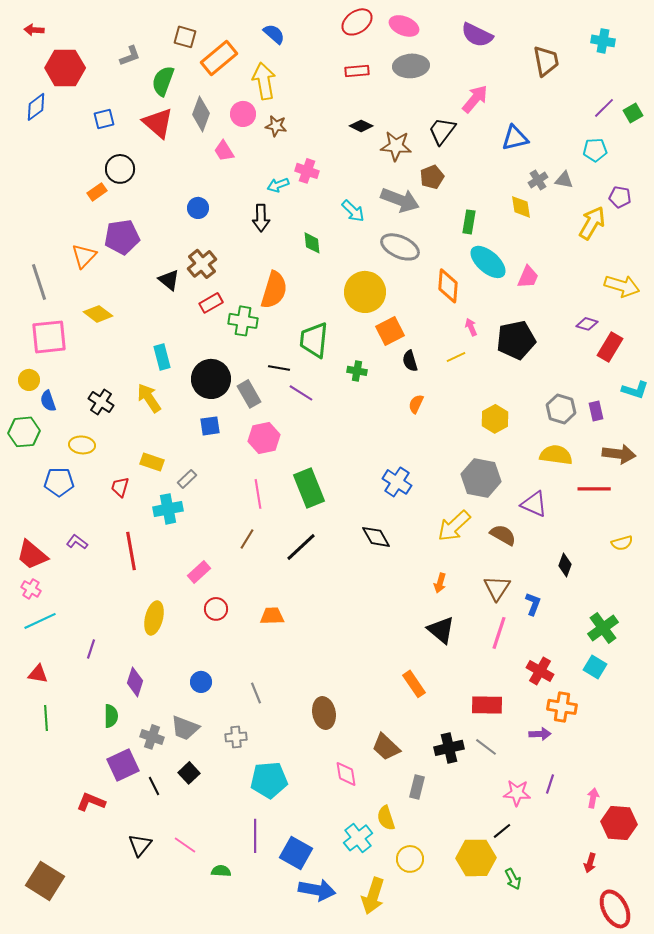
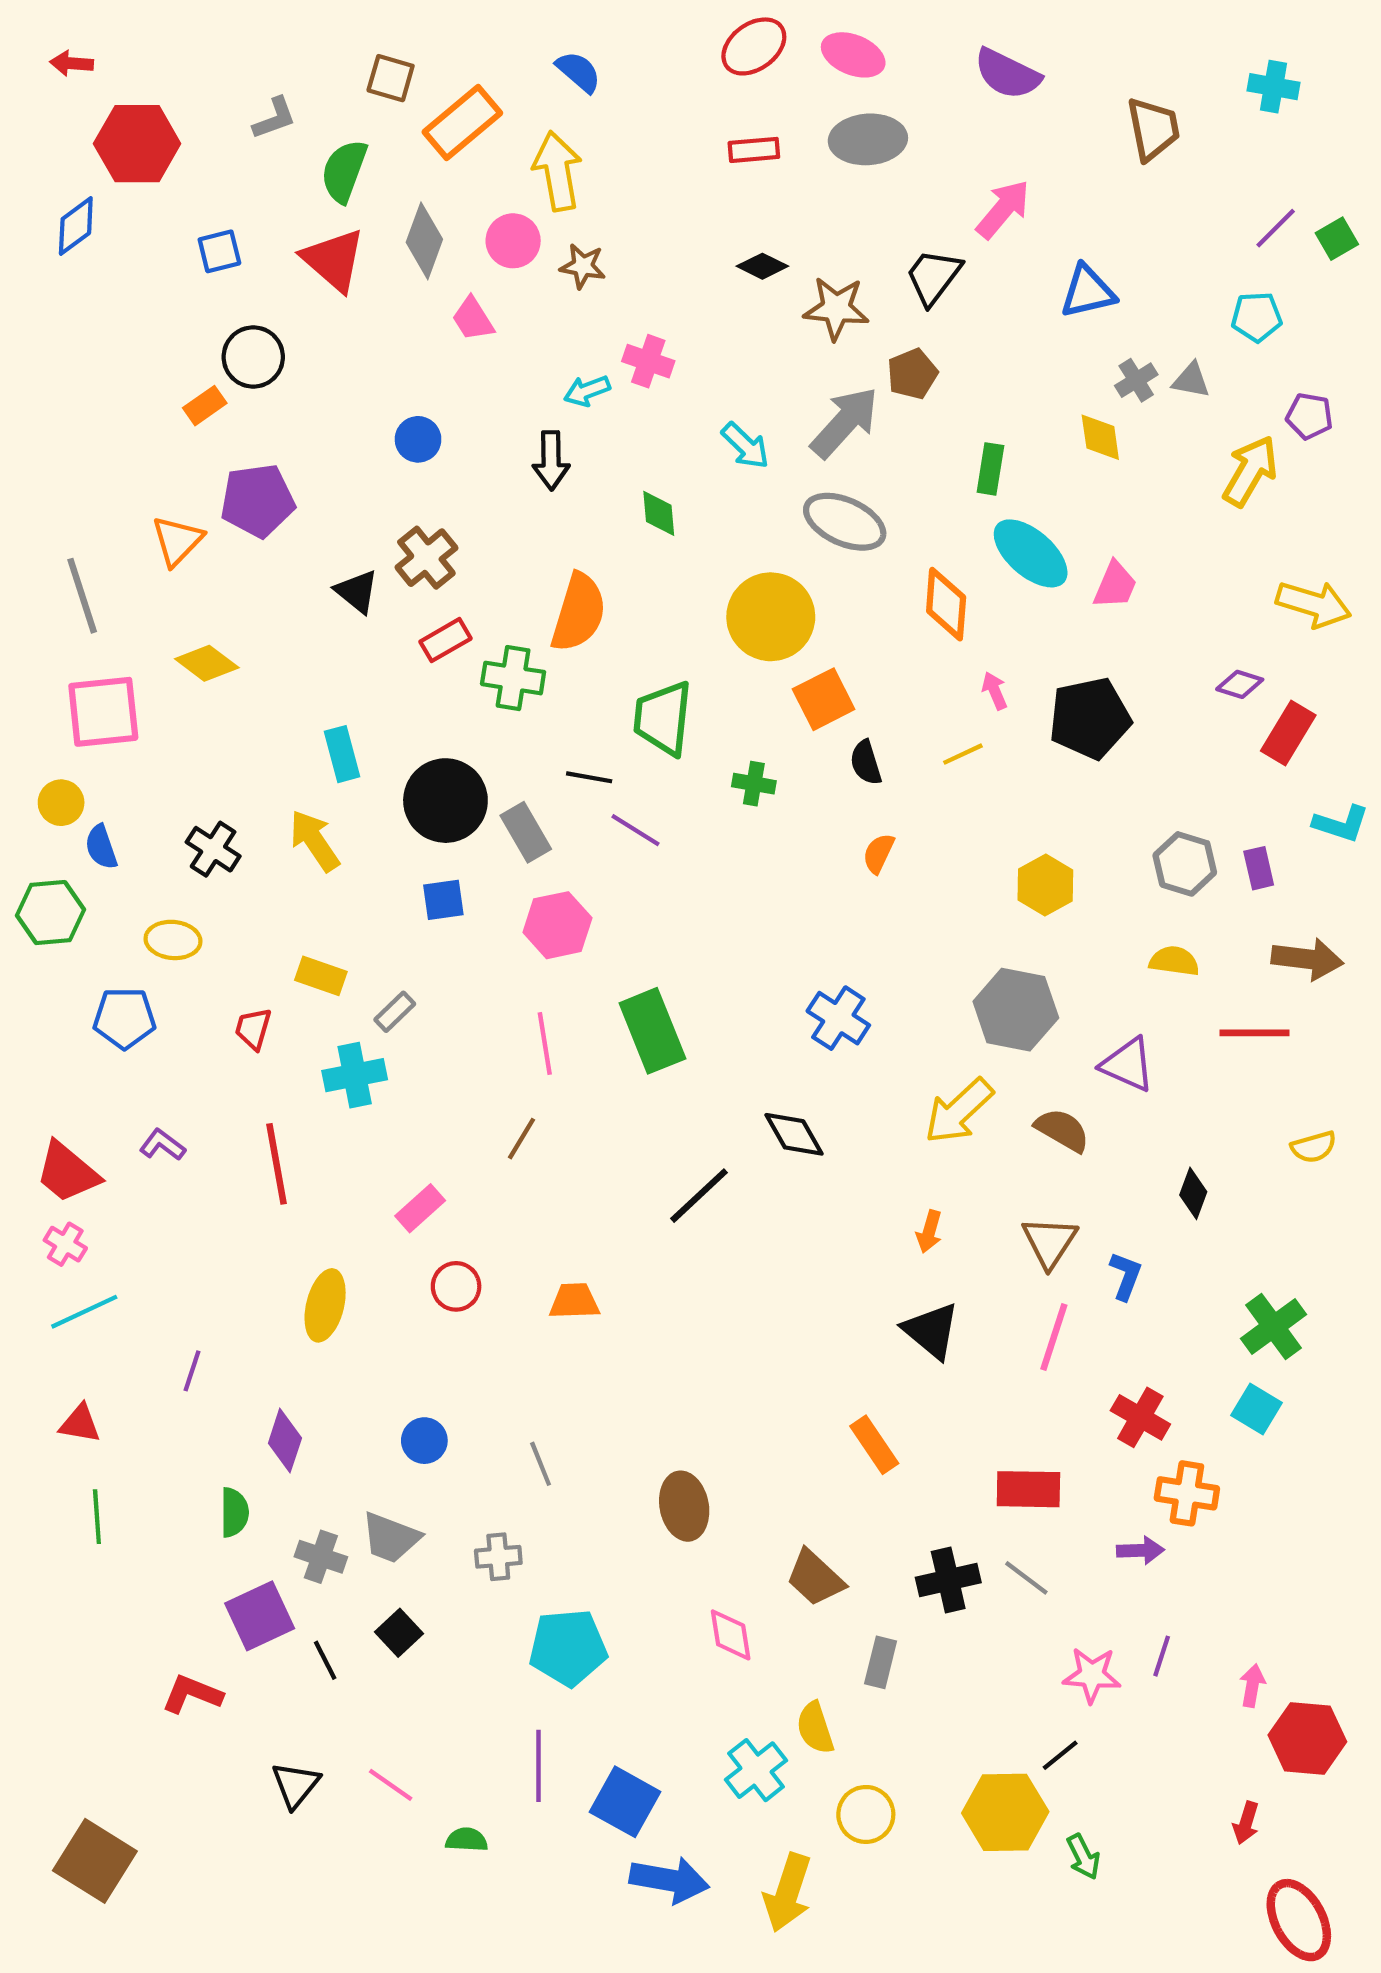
gray arrow: (400, 200) -> (845, 422), turned -69
yellow semicircle: (556, 455) -> (1174, 961), size x0.7
black line: (301, 547) -> (699, 1196), moved

